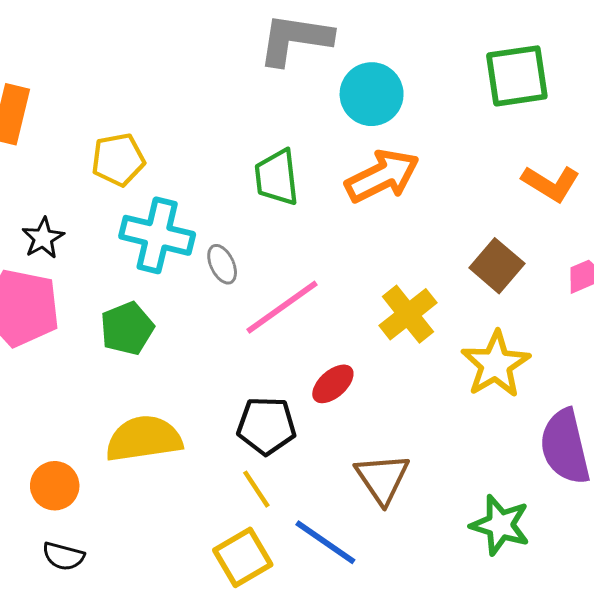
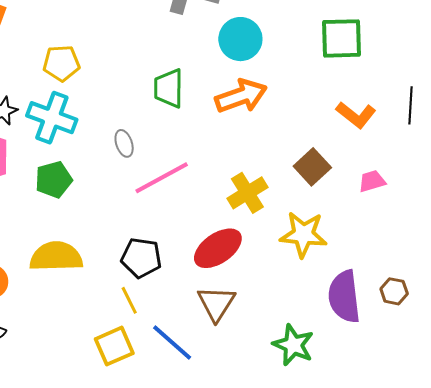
cyan cross: (157, 235) -> (52, 118), moved
yellow star: (496, 364) -> (303, 234), turned 30
red ellipse: (333, 384) -> (218, 248), moved, size x1.6

